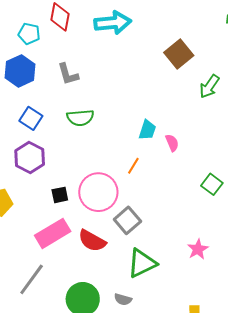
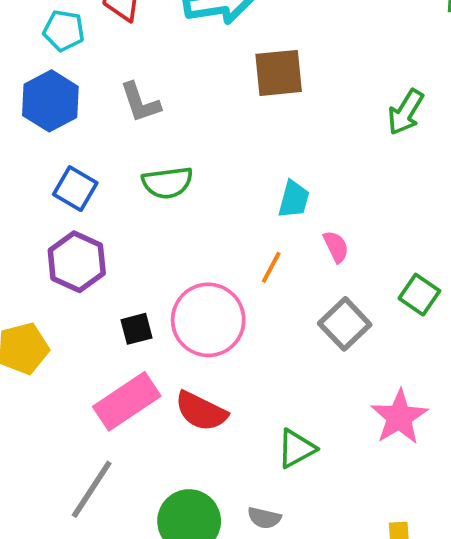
brown square: (179, 54) -> (279, 73), moved, turned 36
pink semicircle: (172, 143) -> (336, 247), moved
gray square: (127, 220) -> (345, 324), moved
pink star: (198, 249) -> (399, 417), size x1.4
green triangle: (142, 263) -> (296, 449), size x0.7

